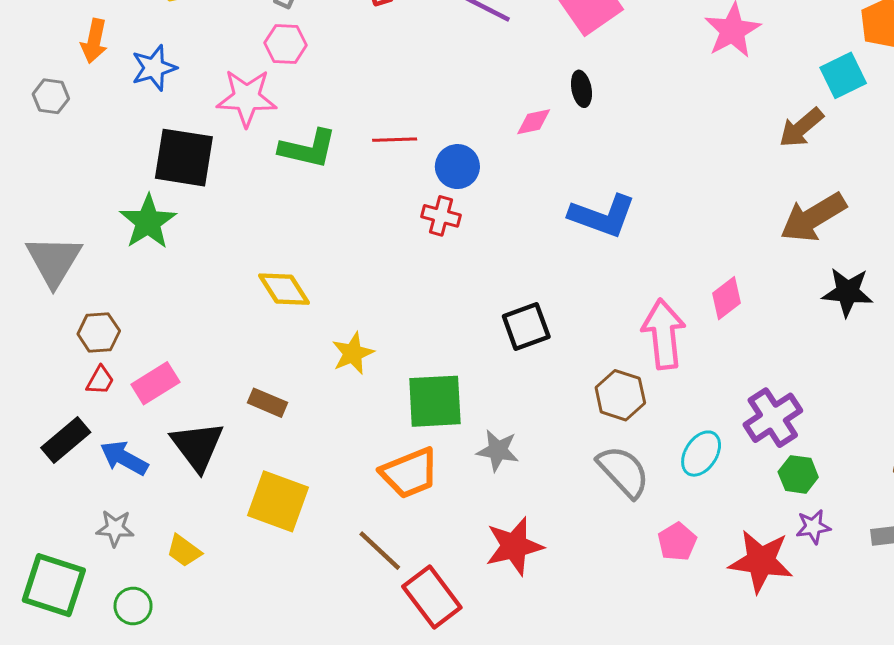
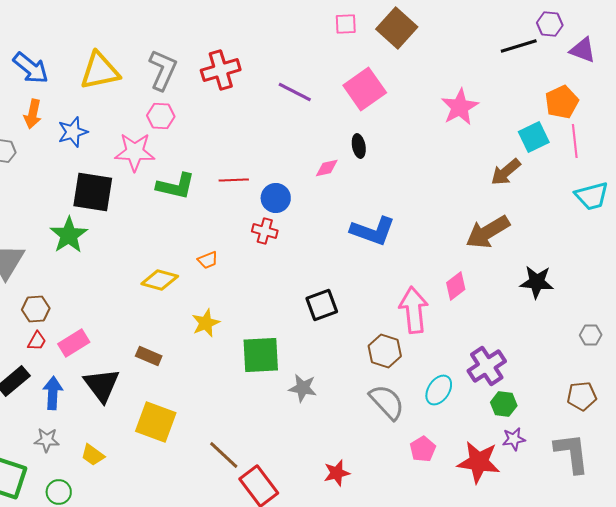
brown arrow: (813, 217) -> (488, 232), moved
yellow diamond: (284, 289) -> (160, 280), turned -42
blue arrow: (124, 458) -> (53, 393), turned 64
orange trapezoid: (410, 473) -> (208, 260), moved, size x0.5
red star: (514, 546) -> (337, 473), moved, size x0.7

